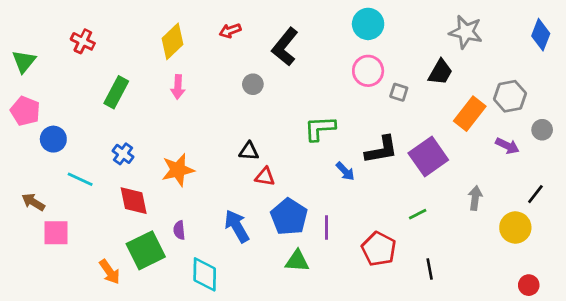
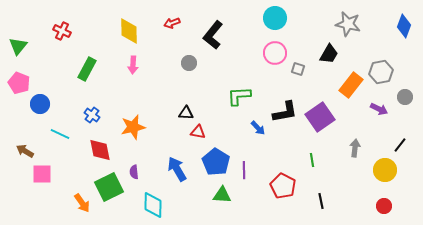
yellow diamond: (173, 41) -> (129, 31), turned -48
green line: (418, 214) -> (312, 160), turned -72
red circle: (529, 285) -> (384, 206), moved

